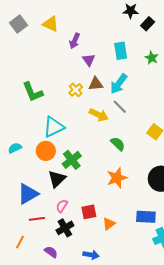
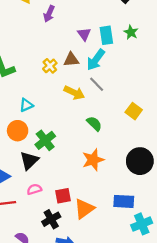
cyan rectangle: (121, 51) -> (106, 35), moved
purple triangle: (89, 60) -> (84, 34), moved
cyan triangle: (54, 127) -> (26, 105), size x0.6
pink semicircle: (62, 206) -> (34, 189), turned 40
orange triangle: (109, 224) -> (84, 209), size x1.5
black cross: (65, 228) -> (51, 219), moved

